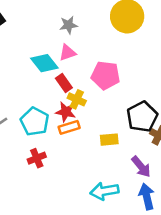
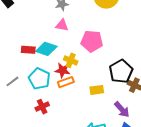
pink triangle: (67, 53) -> (62, 25), turned 32
cyan diamond: (44, 63) -> (46, 49), moved, turned -30
red rectangle: (64, 83) -> (28, 50), moved, turned -48

